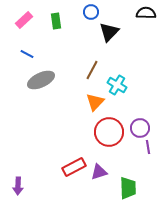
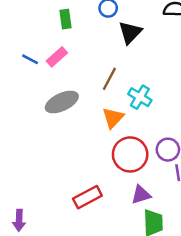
pink rectangle: (24, 20) -> (57, 57), moved
gray ellipse: (41, 80) -> (62, 102), moved
purple triangle: (99, 172) -> (141, 195), moved

